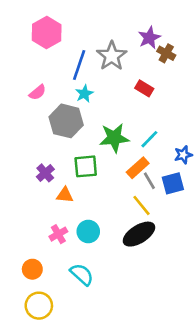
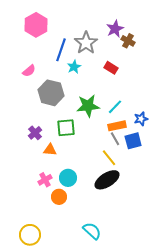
cyan star: (84, 94) -> (74, 67), moved
orange rectangle: (138, 168) -> (117, 126), moved, turned 30
orange circle: (32, 269) -> (59, 197), moved
cyan semicircle: (82, 274) -> (92, 231), moved

